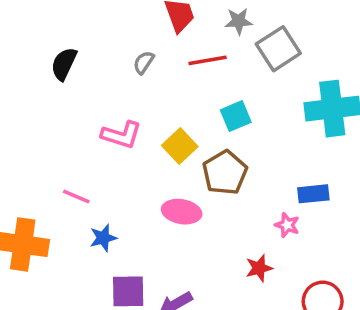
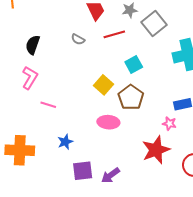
gray semicircle: (144, 62) -> (78, 39), turned -88
pink L-shape: (121, 135) -> (30, 78), moved, turned -70
pink line: (76, 197) -> (48, 105), moved
red star: (259, 268) -> (156, 150), size x1.8

